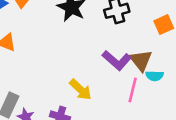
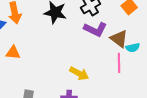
purple L-shape: (117, 60) -> (95, 29), moved

